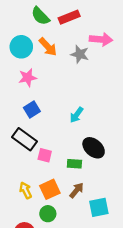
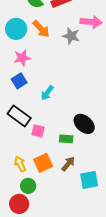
blue square: (32, 110) -> (19, 81), moved
cyan arrow: (77, 115) -> (47, 93), moved
green circle: (48, 214) -> (28, 186), moved

